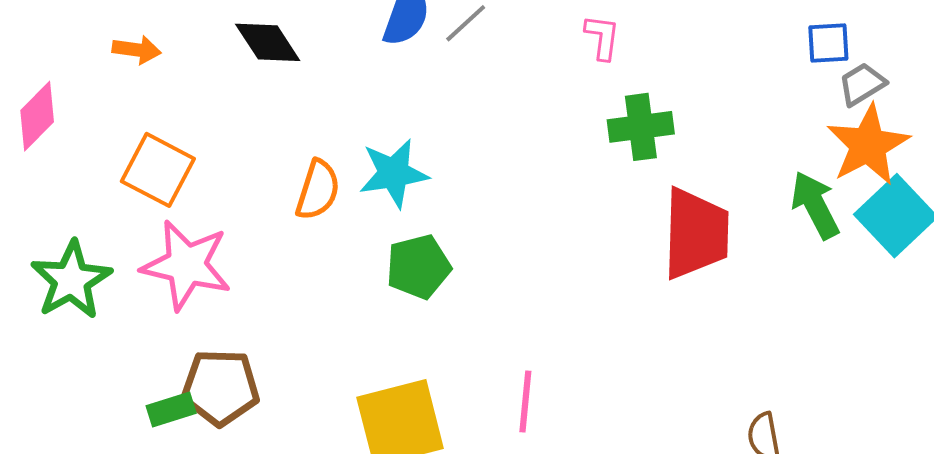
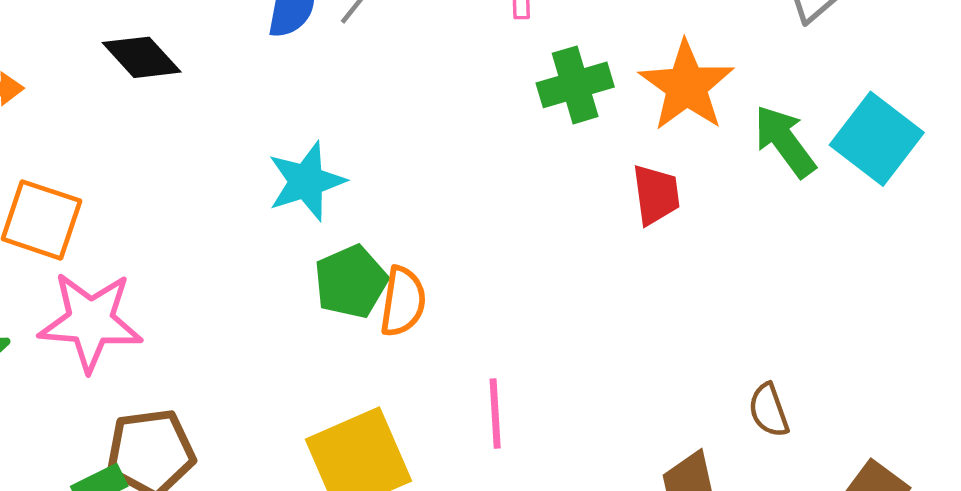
orange star: (868, 145) -> (686, 86), moved
orange semicircle: (318, 190) -> (403, 301), moved
red trapezoid: (696, 234) -> (656, 195), size x0.6

